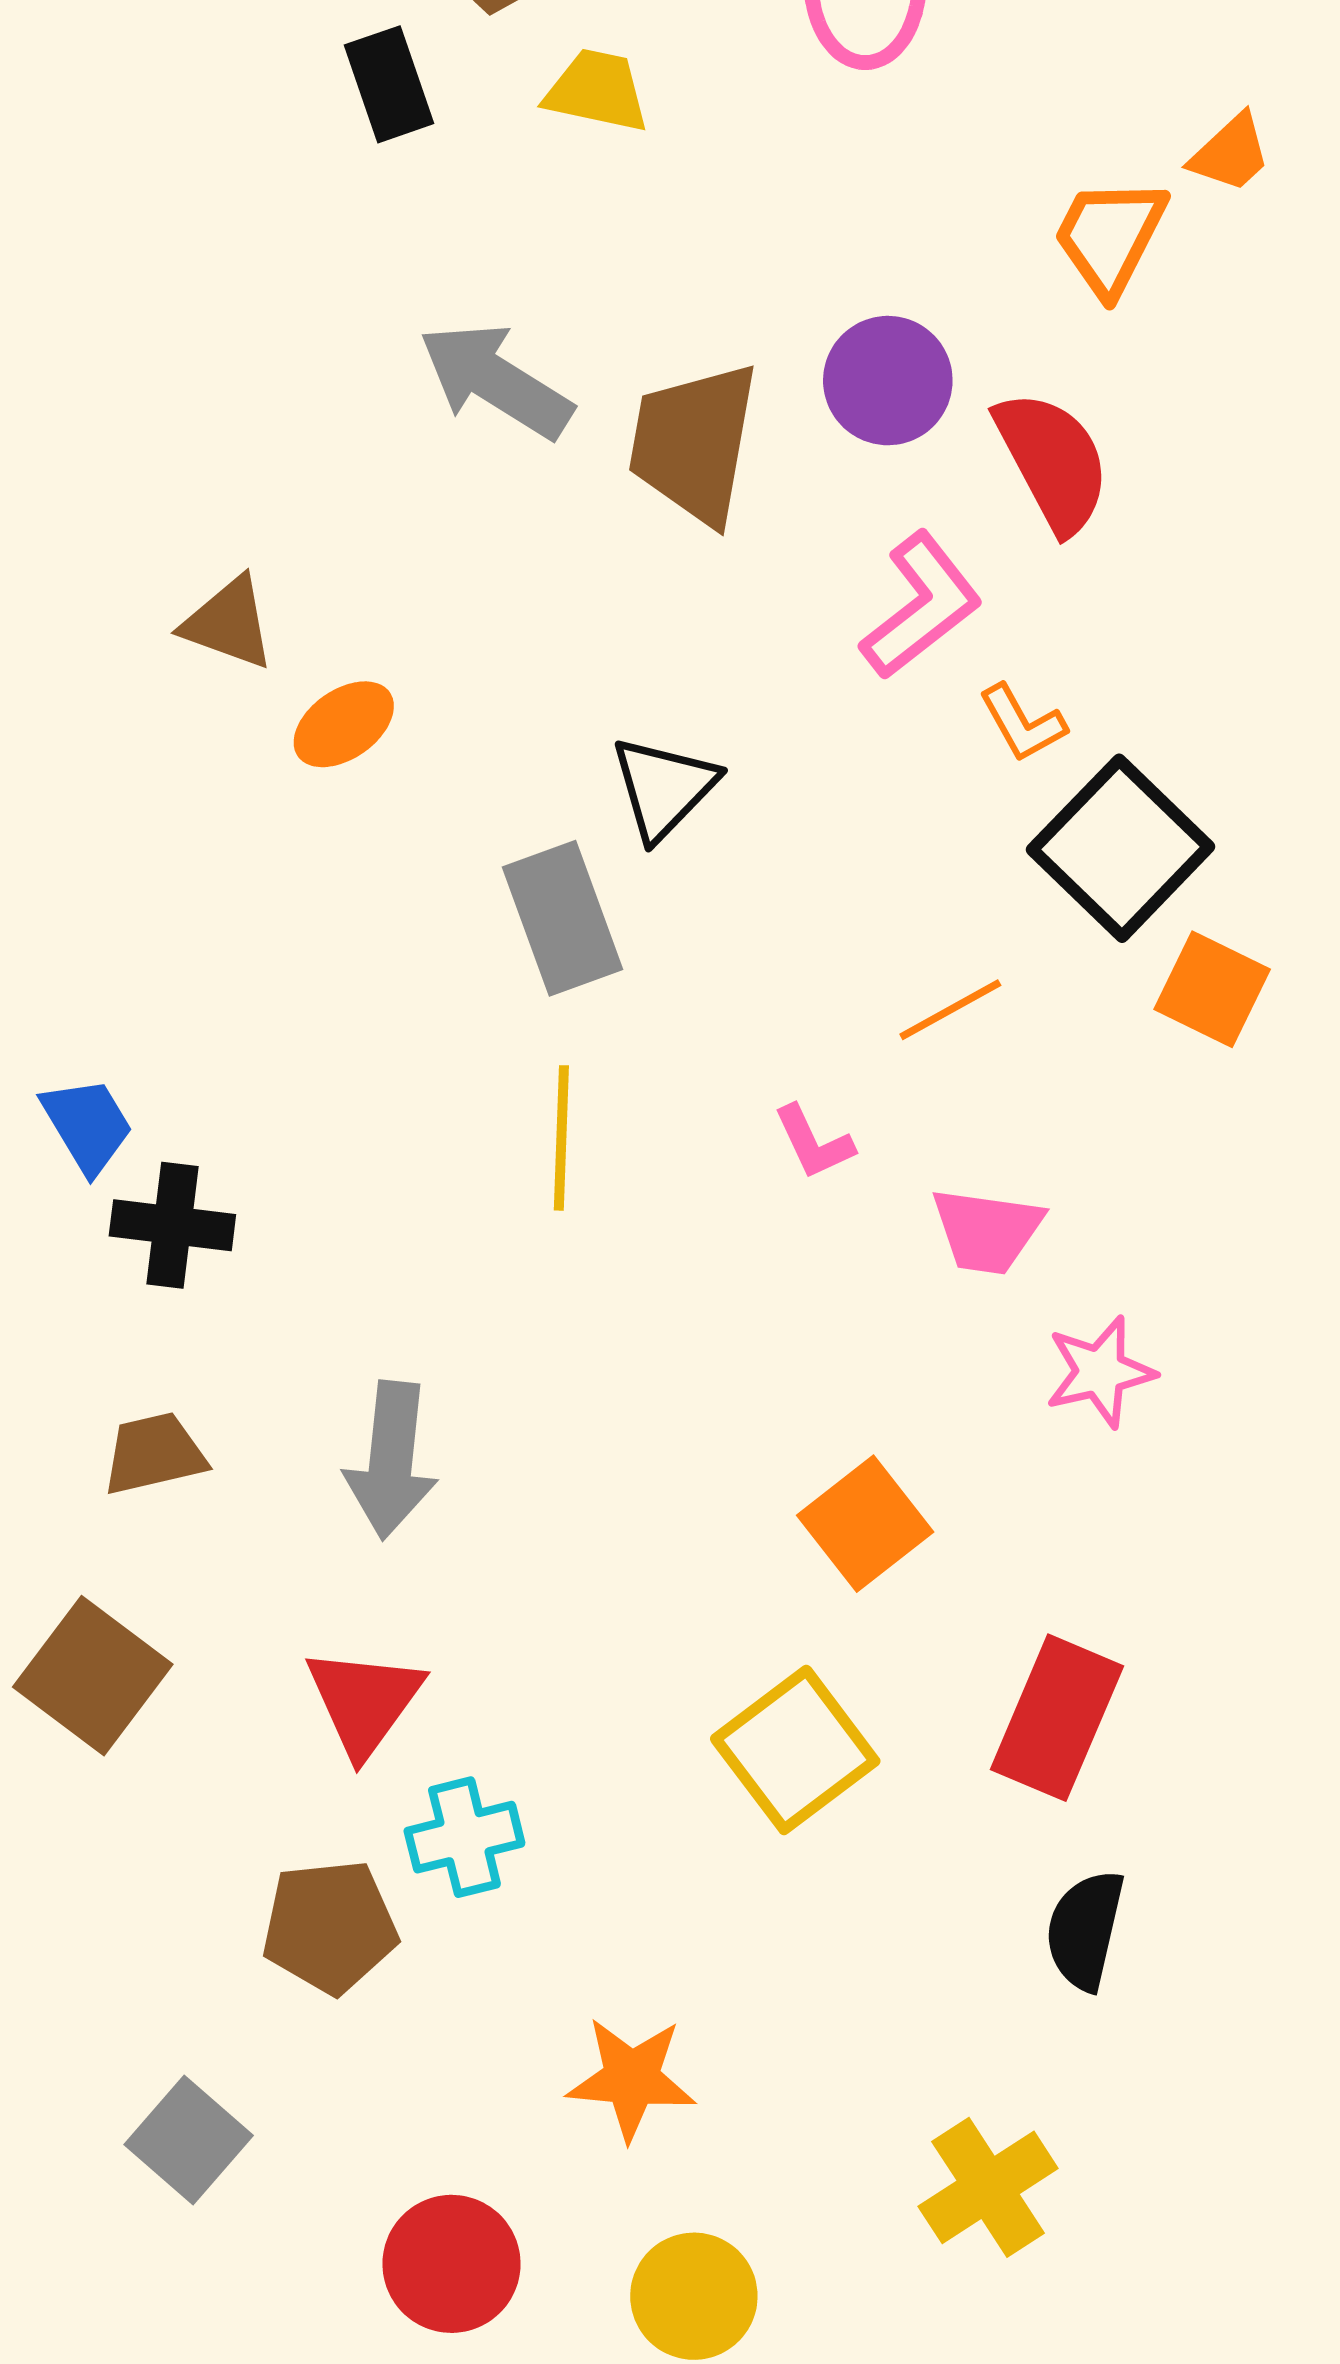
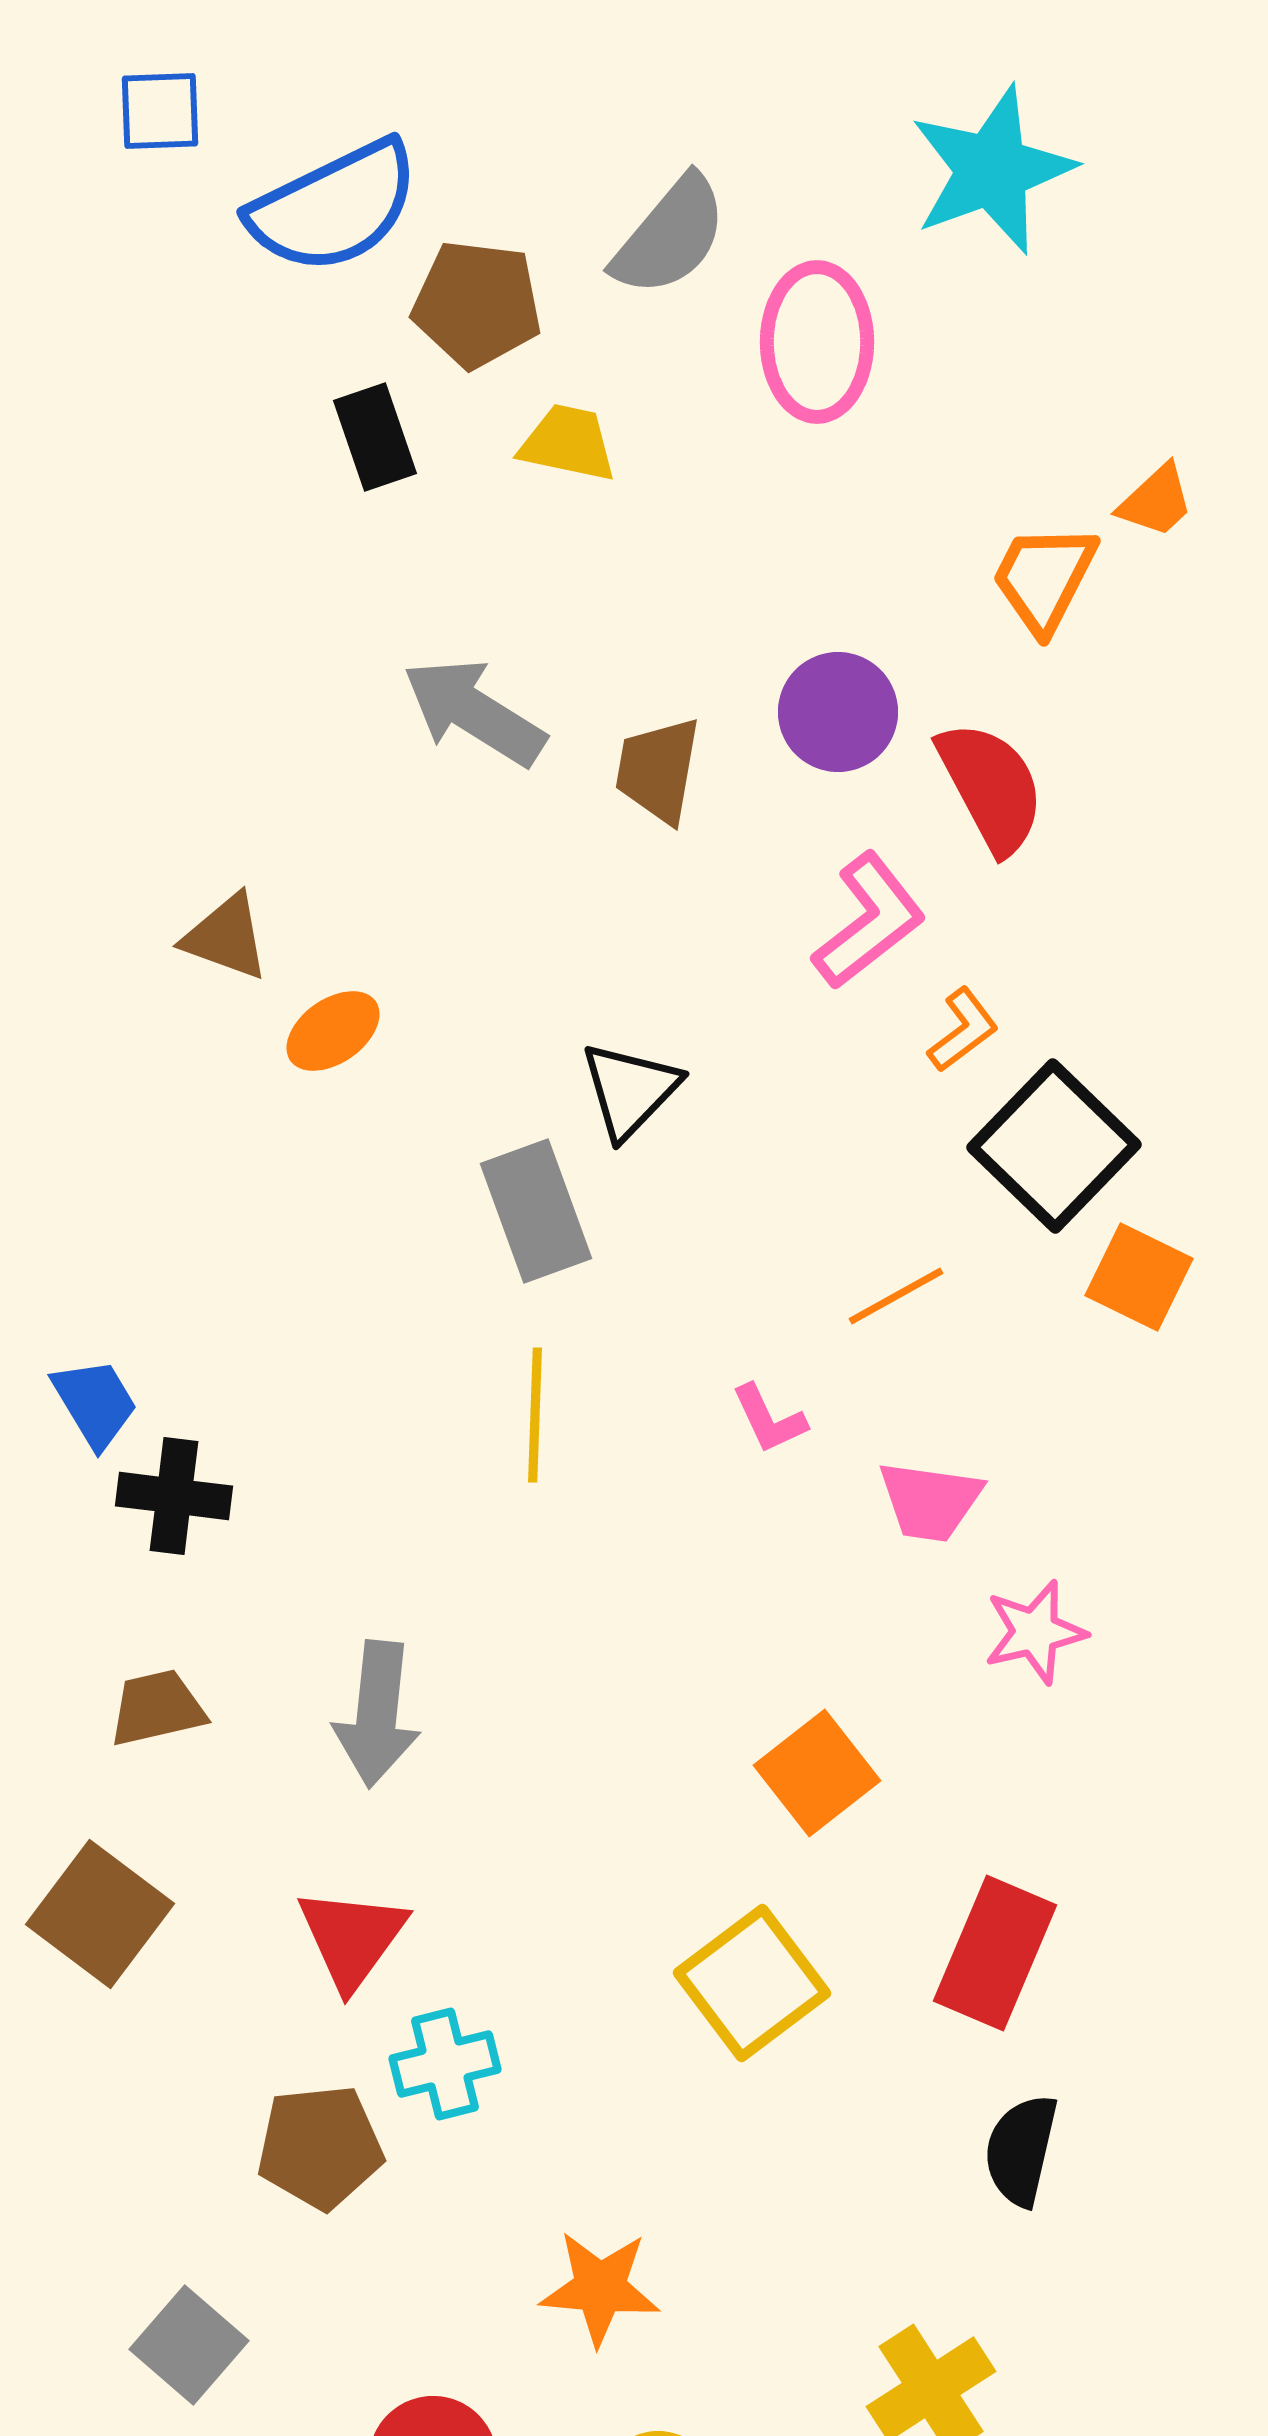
brown trapezoid: (694, 443) -> (658, 770), size x0.7
orange L-shape: (1023, 723) -> (963, 1030), turned -98

